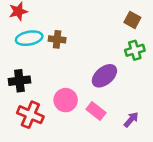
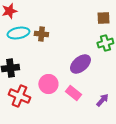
brown square: (132, 20) -> (103, 18), turned -32

